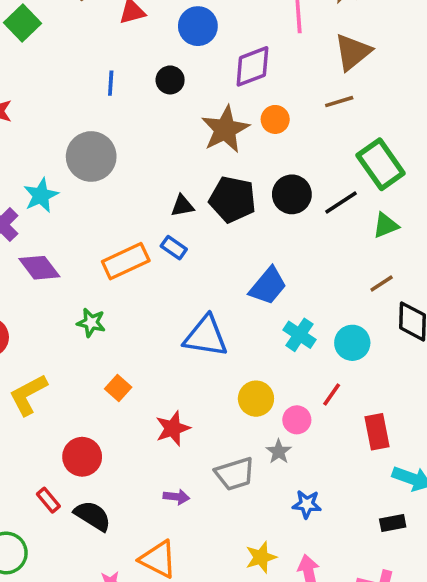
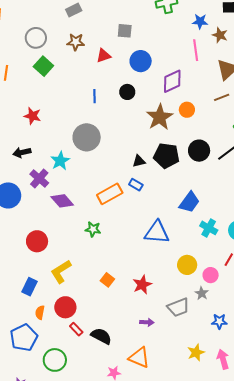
orange square: (118, 388) -> (107, 280), moved
red circle: (82, 457) -> (65, 307), moved

